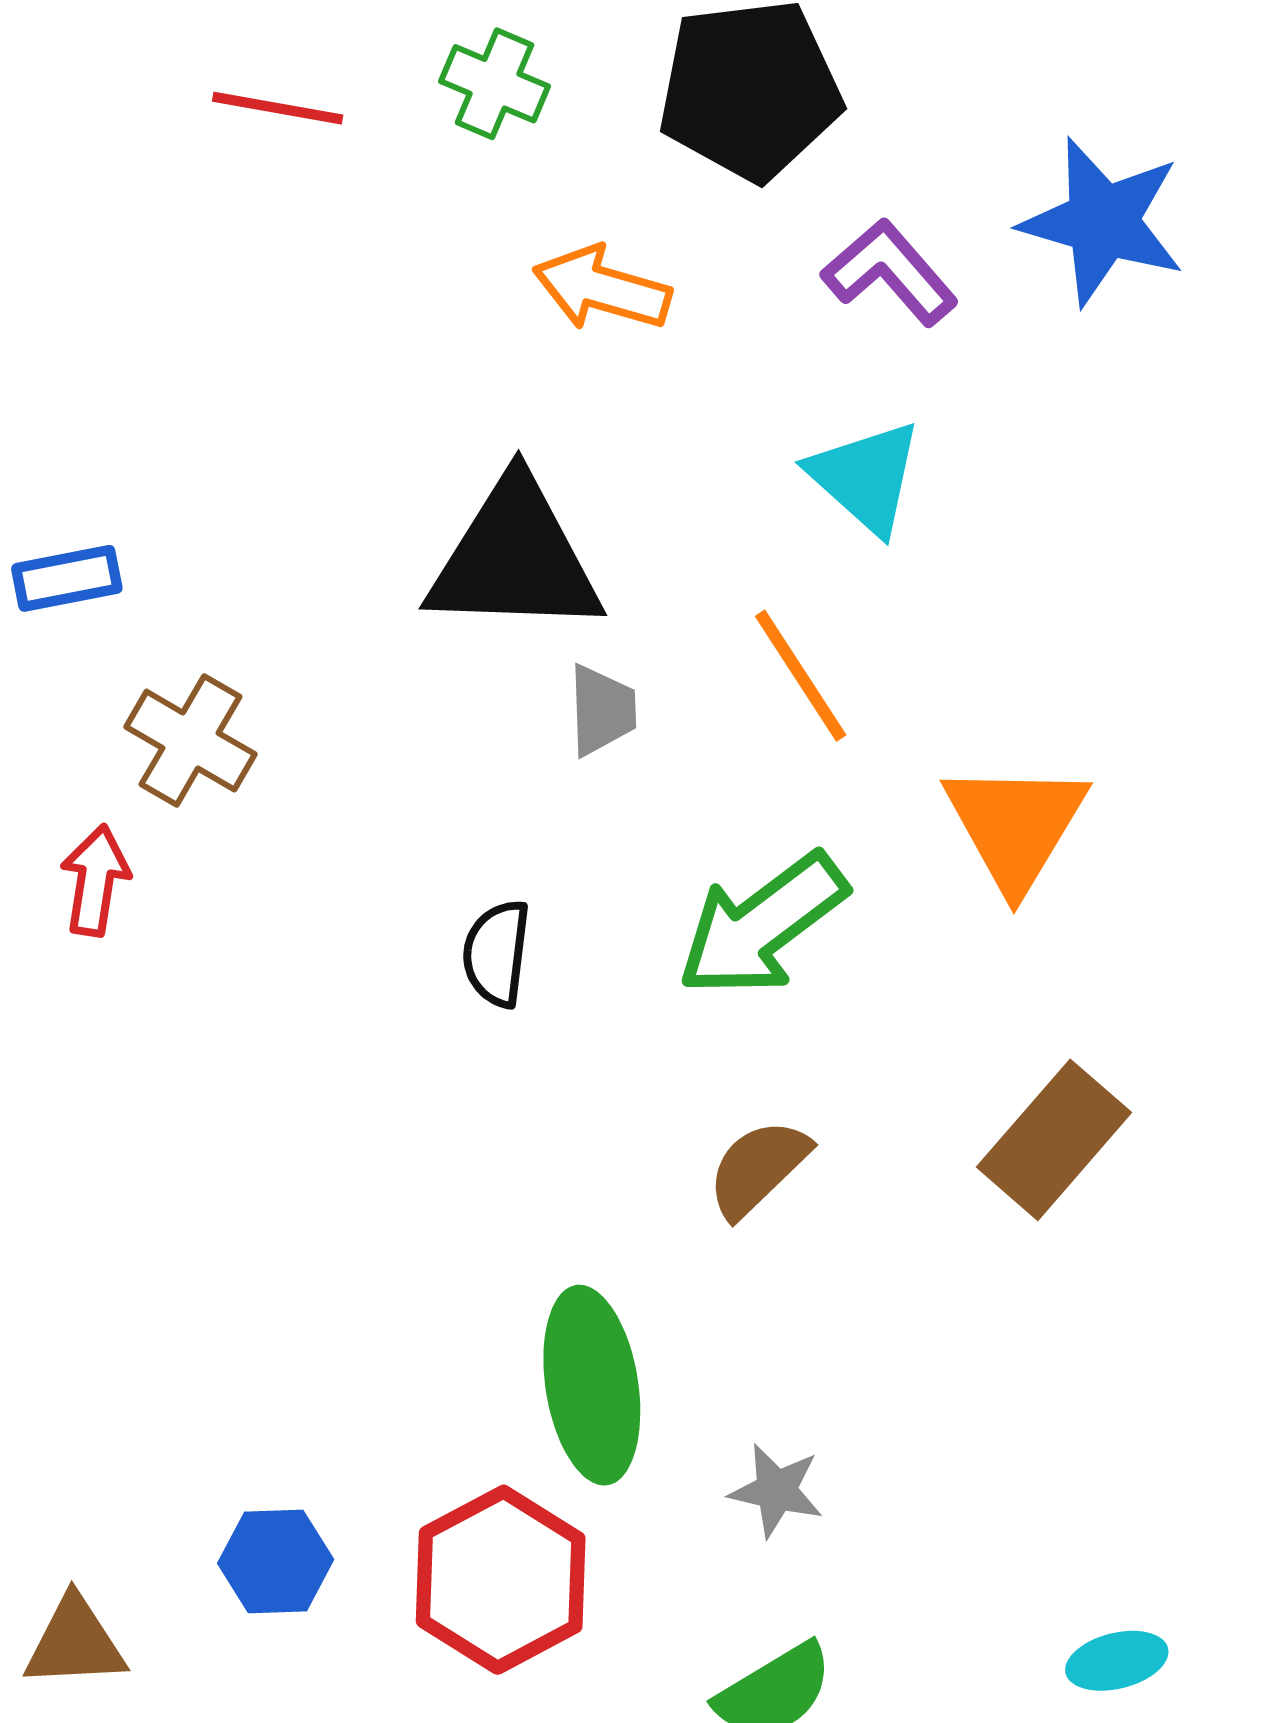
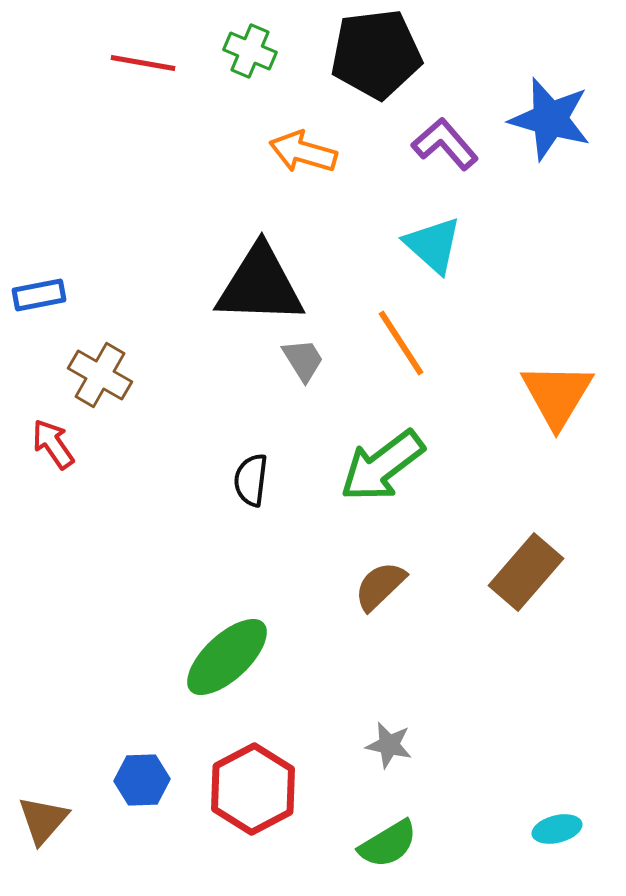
gray trapezoid: (602, 710) -> (303, 360), turned -30
orange triangle: (1015, 826) -> (557, 395), moved
red arrow: (95, 880) -> (53, 444), turned -44
green ellipse: (592, 1385) -> (227, 657), moved, turned 56
brown triangle: (75, 1643) -> (43, 820), turned -46

